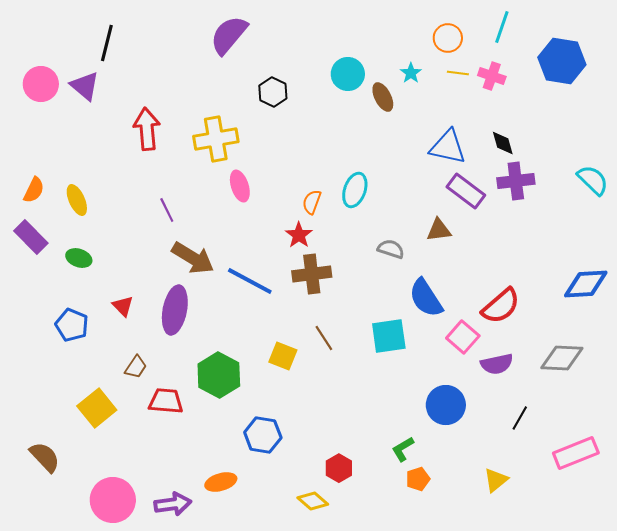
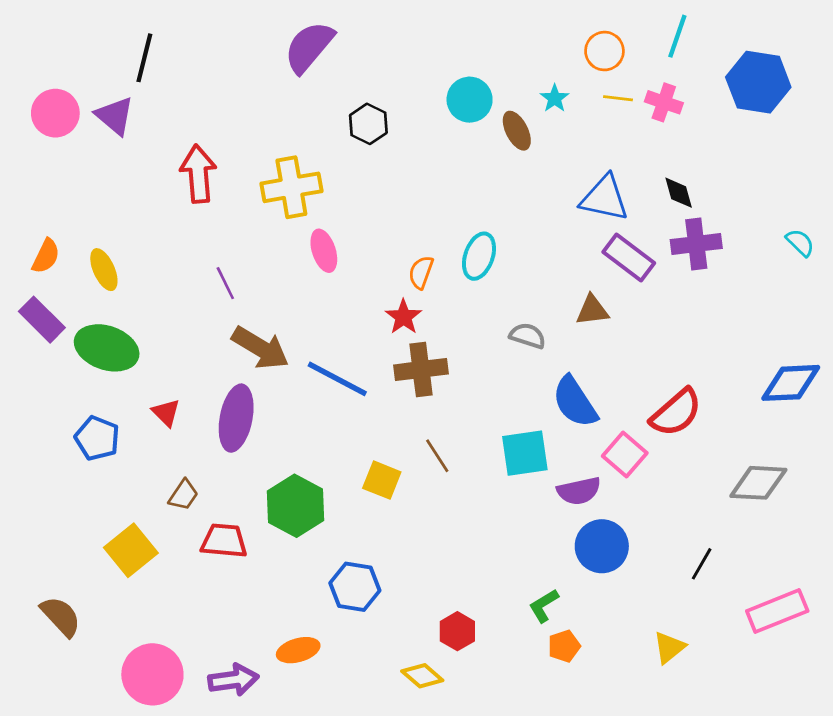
cyan semicircle: (593, 180) -> (800, 243), size x0.7
green ellipse: (79, 258) -> (107, 348), size x1.8
purple semicircle: (497, 364) -> (579, 491), moved

